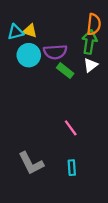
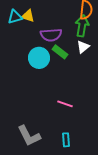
cyan circle: (29, 55) -> (39, 58), moved
pink line: (71, 128) -> (65, 104), turned -35

